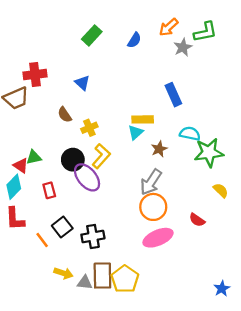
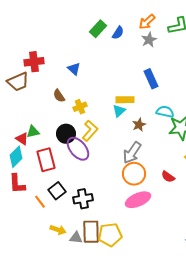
green rectangle: (92, 35) -> (98, 29), moved
gray star: (183, 47) -> (149, 40), moved
red rectangle: (49, 190) -> (46, 160), size x1.6
red semicircle: (197, 220) -> (168, 177), moved
yellow pentagon: (125, 279) -> (110, 235), turned 30

